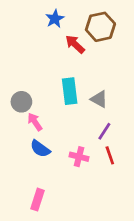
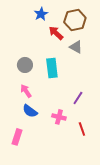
gray triangle: (99, 99) -> (76, 47), moved
gray circle: (21, 102) -> (25, 65), moved
red line: (110, 155) -> (82, 129), moved
pink rectangle: (37, 200) -> (17, 137), moved

